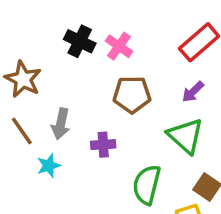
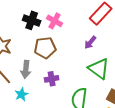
purple arrow: (193, 92) -> (90, 42), moved
brown pentagon: (132, 95) -> (45, 48), moved

